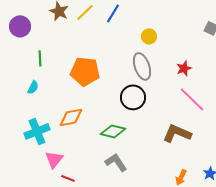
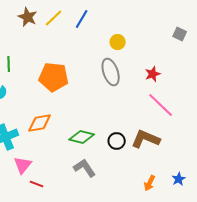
black circle: (133, 97) -> (117, 141), moved, size x0.7

